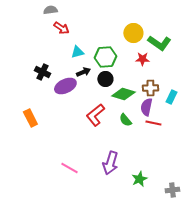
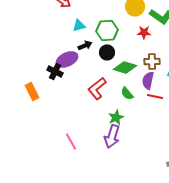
black cross: (42, 72) -> (55, 71), moved
pink line: (69, 168) -> (71, 141), turned 30
green star: (139, 179) -> (116, 117), moved

